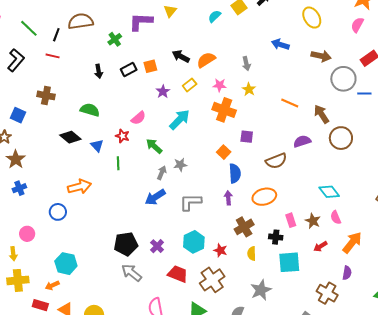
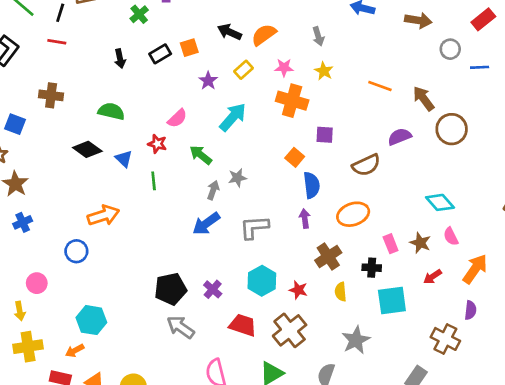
gray circle: (343, 79) -> (450, 49), size x0.6

